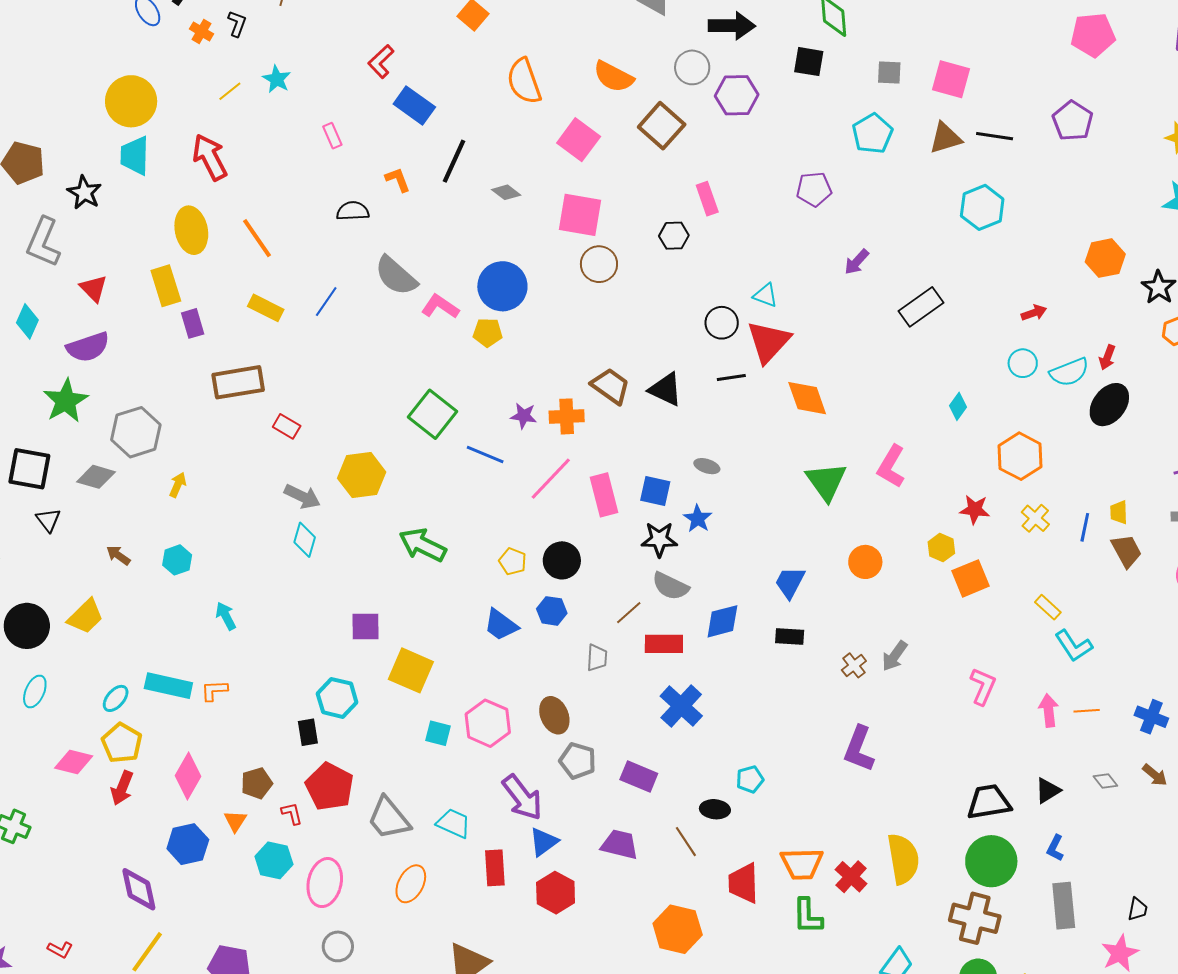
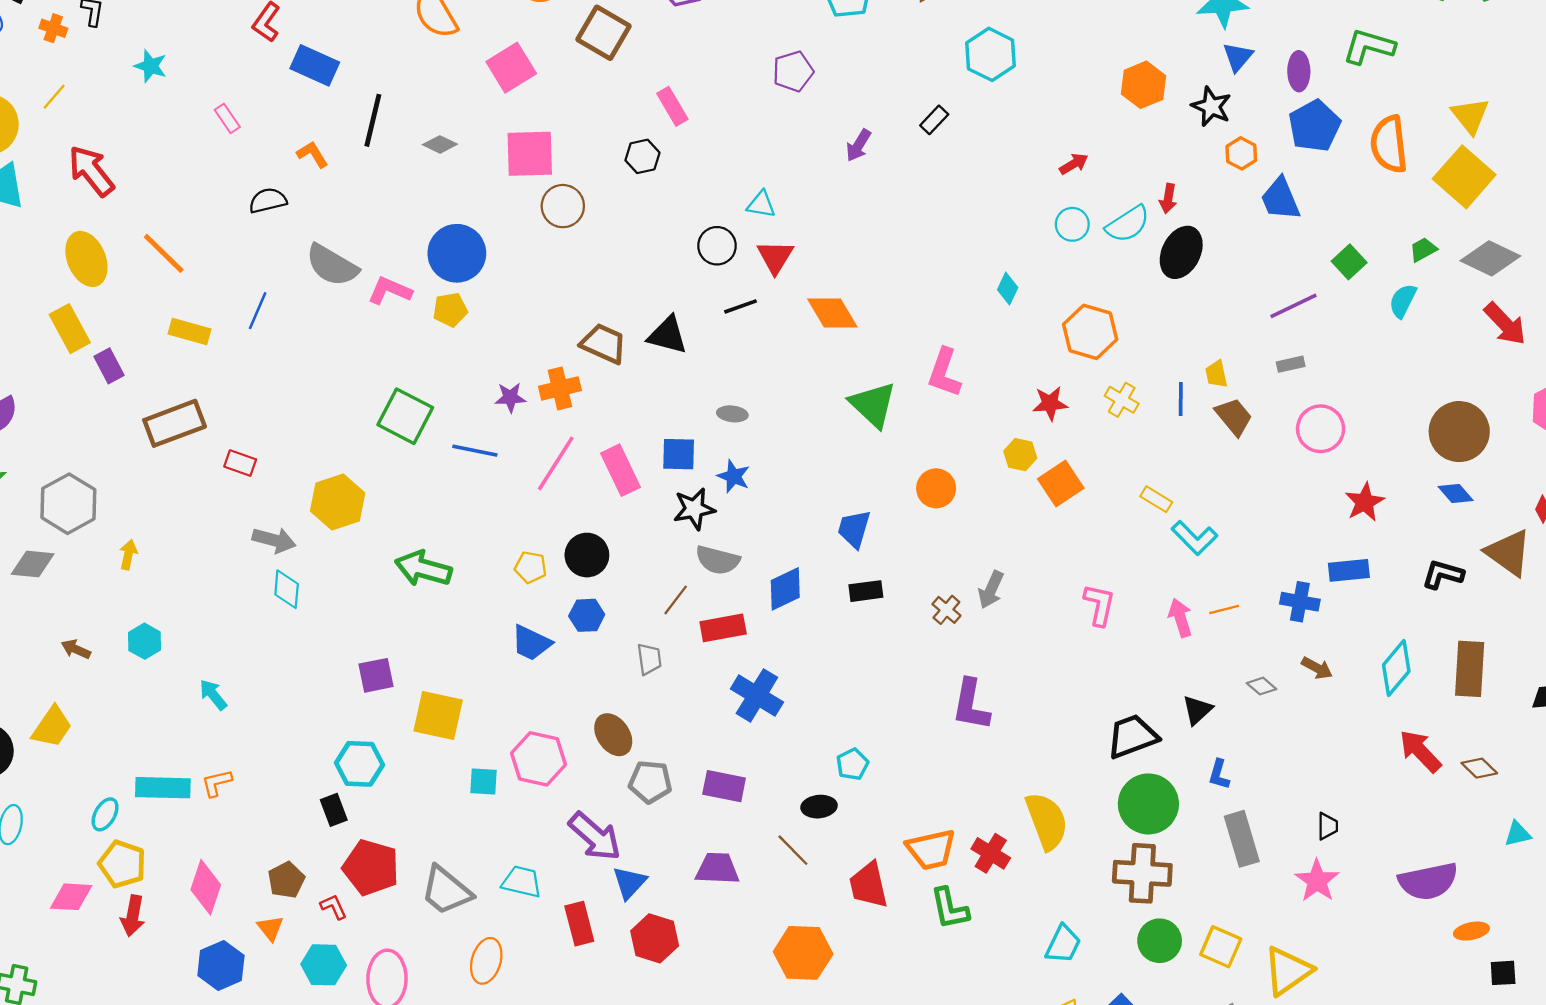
yellow line: (230, 91) -> (54, 97), moved
pink square: (579, 140) -> (511, 68), turned 33
black rectangle: (921, 307) -> (934, 120), moved, size x0.6
red triangle: (769, 342) -> (775, 257), size x0.7

